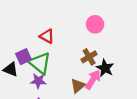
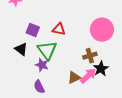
pink circle: (95, 24) -> (102, 30), size x1.5
red triangle: (47, 36) -> (59, 29), turned -32
purple square: (24, 57) -> (33, 30), moved, turned 32

